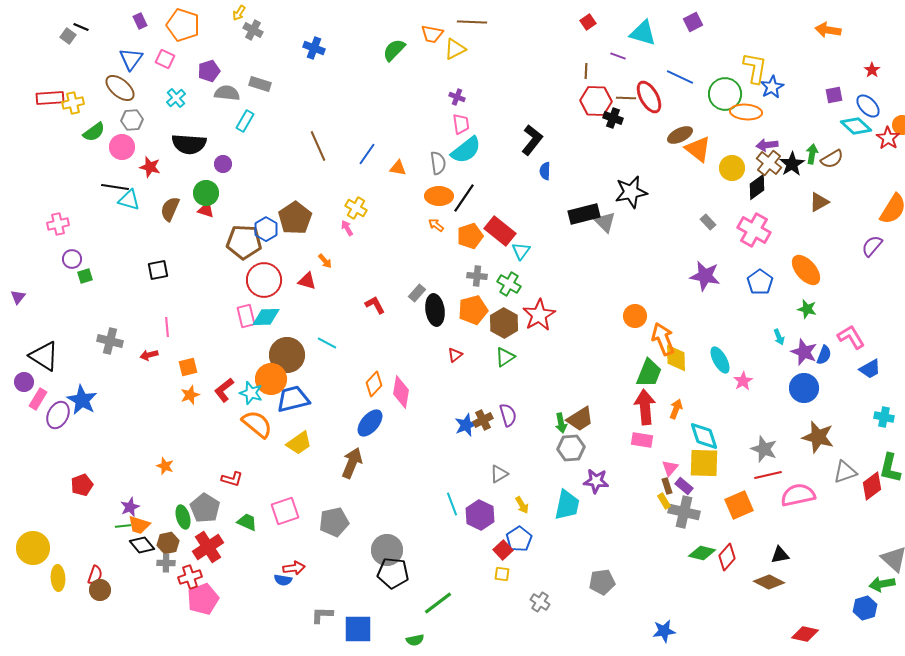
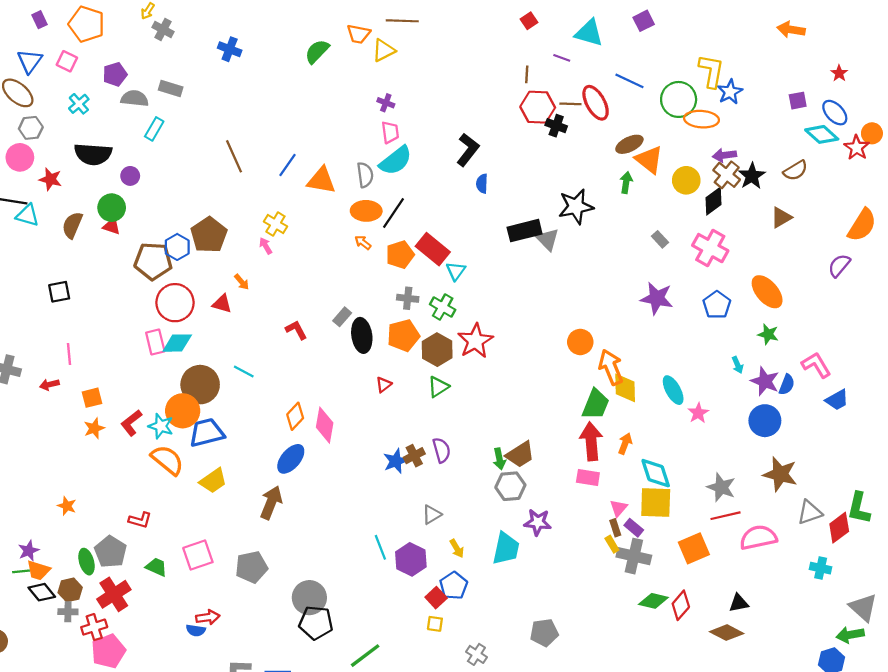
green arrow: (812, 154) -> (626, 182), moved
orange triangle: (398, 168) -> (321, 180), size x1.6
cyan cross: (884, 417) -> (821, 568), moved

